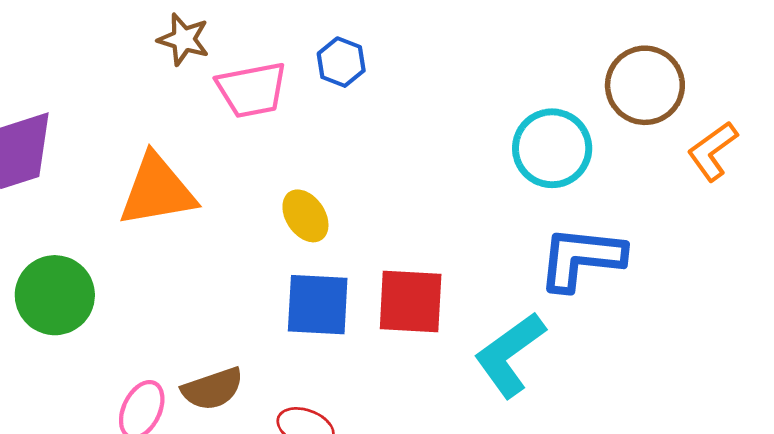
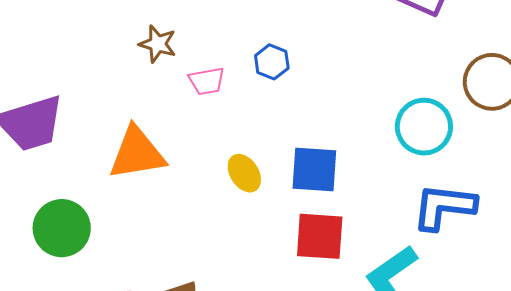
pink trapezoid: (252, 90) -> (207, 81), size x0.7
blue square: (318, 305) -> (314, 169), moved

